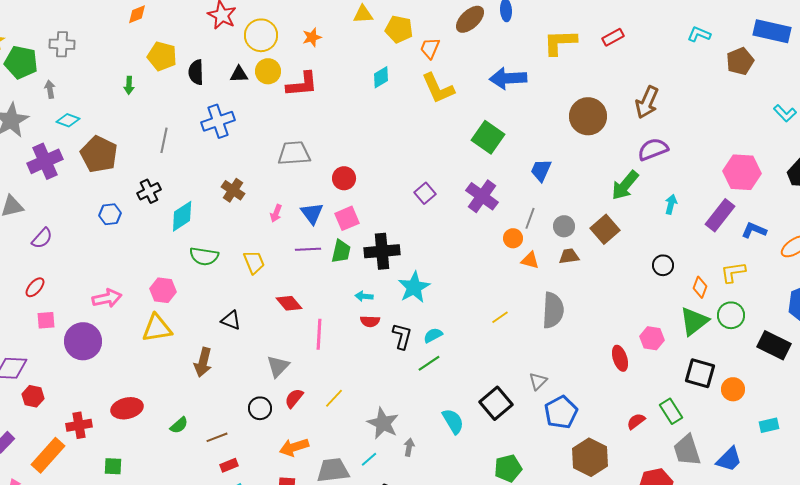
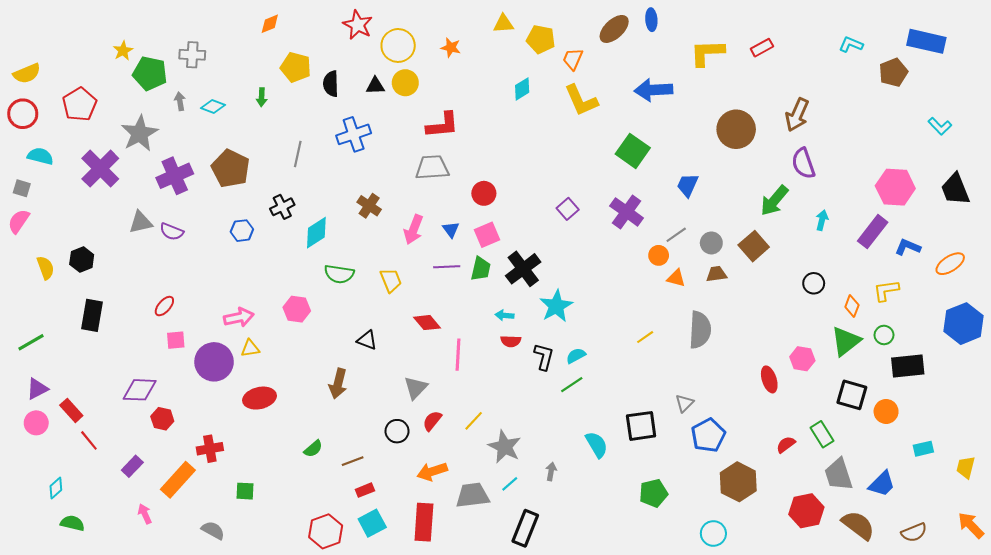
orange star: (312, 37) -> (451, 48), turned 30
red L-shape: (302, 84) -> (443, 125), moved
cyan diamond: (68, 120) -> (213, 106), moved
purple semicircle: (653, 149) -> (803, 163), turned -88
pink arrow: (276, 213) -> (414, 230), size x1.6
blue triangle: (312, 213) -> (451, 230), size x0.7
gray line: (530, 218) -> (676, 235), turned 35
purple semicircle: (42, 238) -> (172, 232), moved, turned 70
black cross: (382, 251) -> (523, 269), turned -32
green circle: (731, 315) -> (884, 335), size x0.7
yellow triangle: (157, 328) -> (250, 348), moved, size x0.6
black rectangle: (774, 345) -> (908, 366), moved, turned -32
black square: (496, 403) -> (641, 426), turned 32
red ellipse: (127, 408) -> (260, 398), moved
gray star: (383, 423) -> (505, 447), moved

